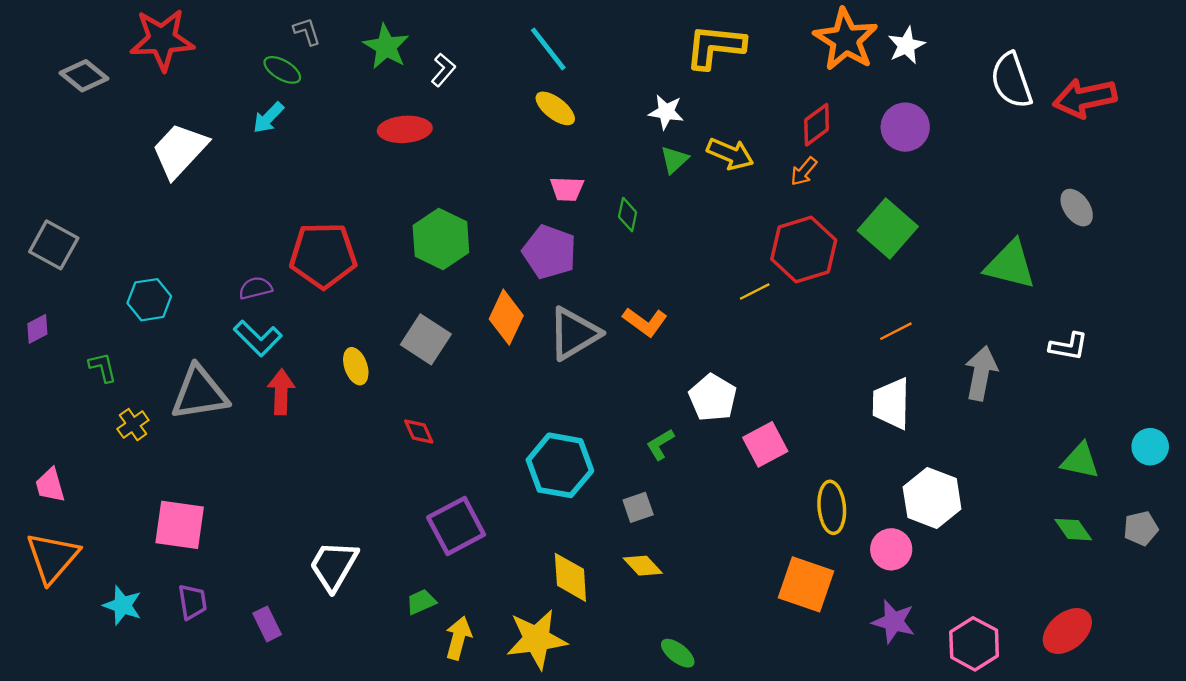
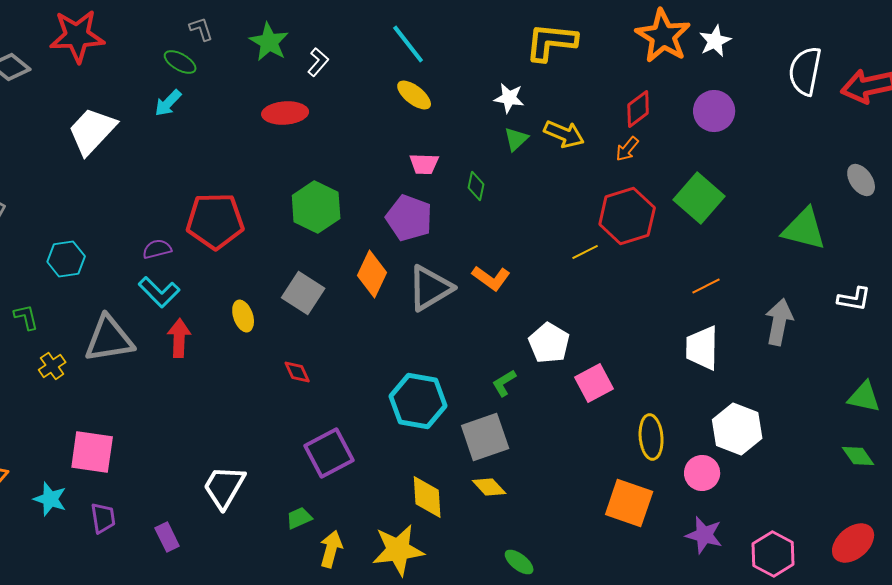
white semicircle: (1011, 80) -> (805, 71), turned 30
gray square: (638, 507) -> (485, 437), size x1.8
cyan star: (122, 605) -> (50, 499), moved

